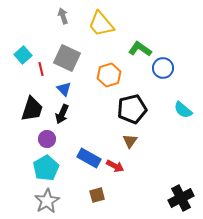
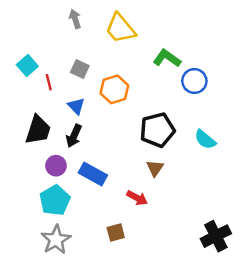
gray square: (67, 58) -> (80, 69), size x0.6
orange hexagon: (109, 75) -> (114, 89), moved
cyan semicircle: (183, 110) -> (205, 139), moved
blue rectangle: (89, 158) -> (93, 174), moved

